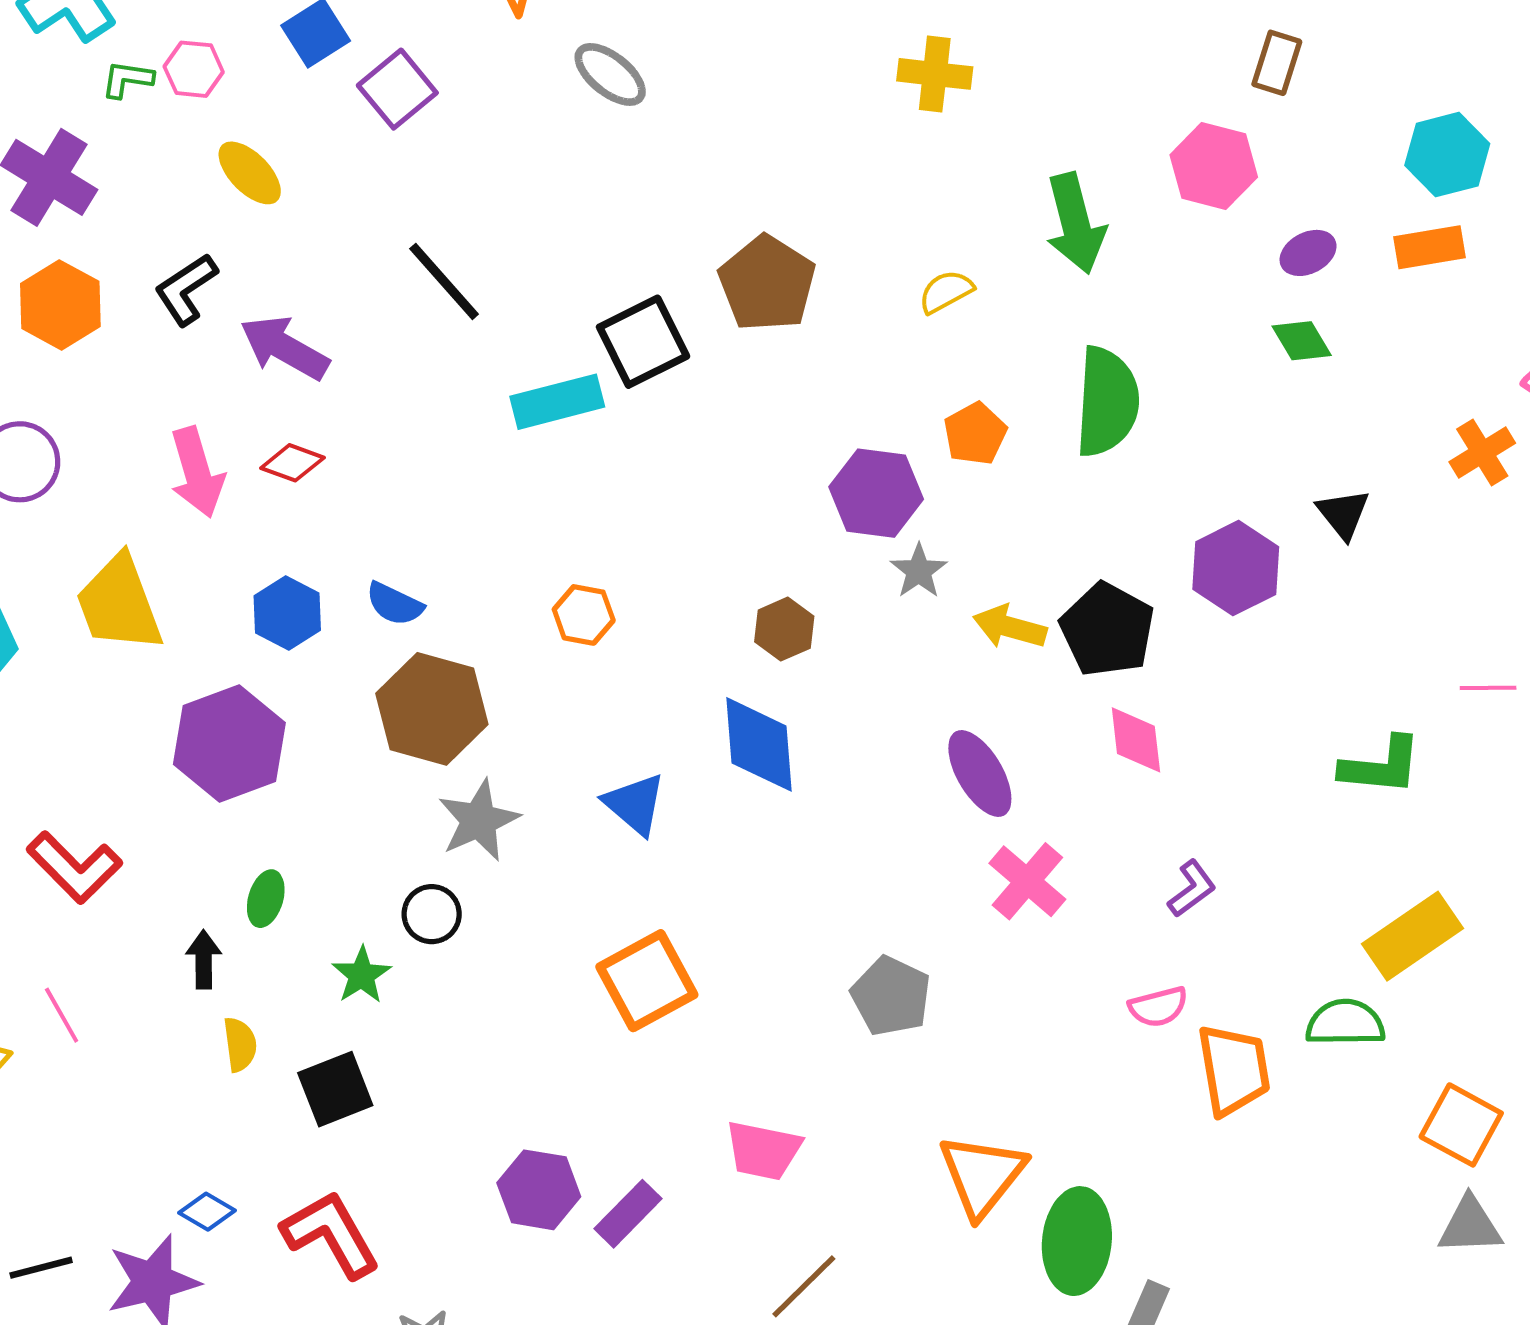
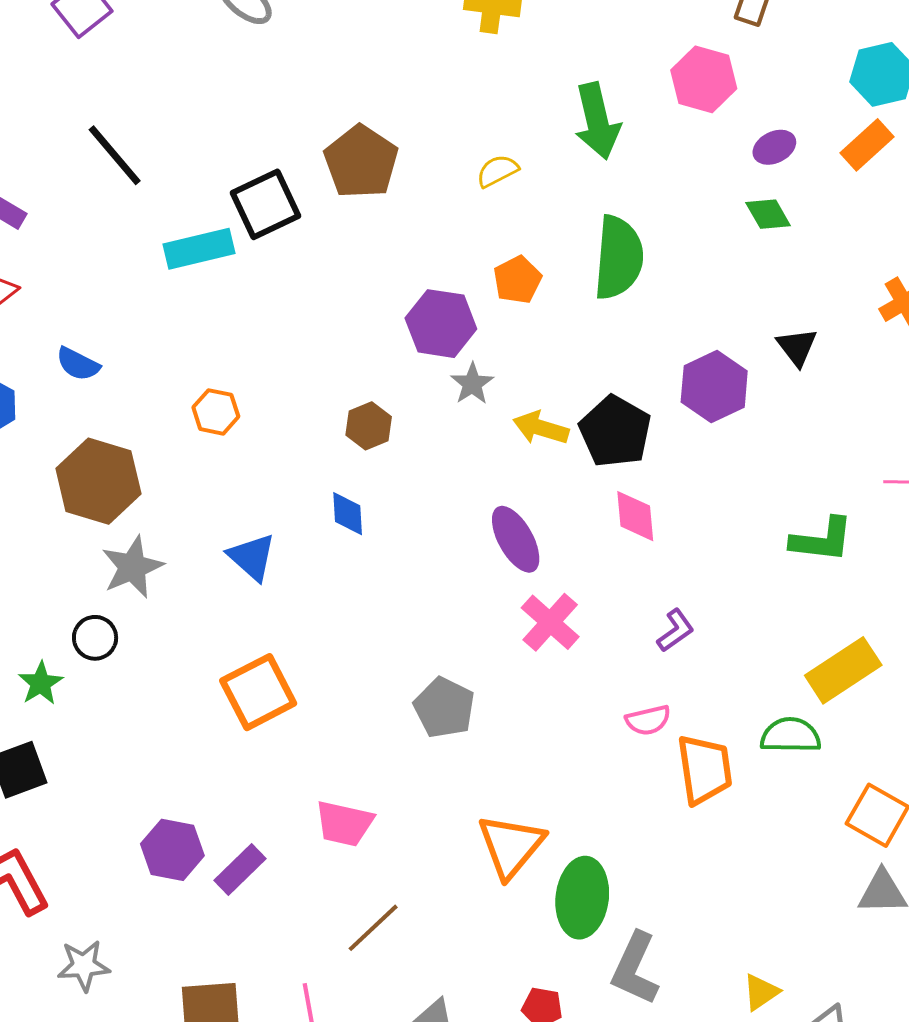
orange rectangle: (1429, 247) -> (867, 145), turned -34
blue semicircle: (395, 604) -> (78, 364), moved
blue diamond: (759, 744) -> (348, 514), size x0.6

